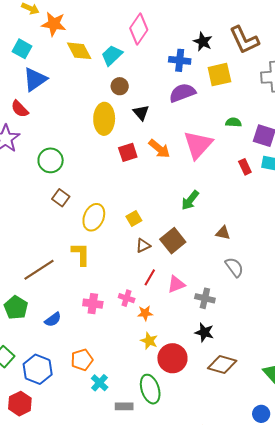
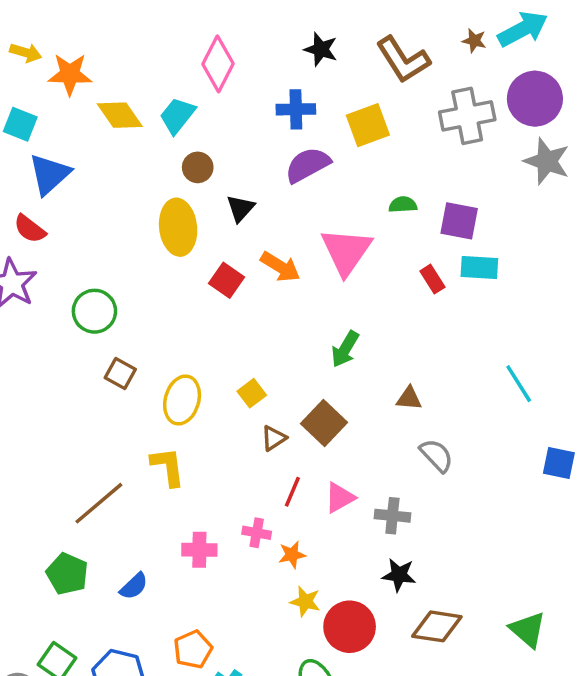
black star: (203, 42) -> (321, 49), moved
black triangle: (141, 113) -> (241, 208), turned 30
red square: (128, 152) -> (226, 280), turned -30

